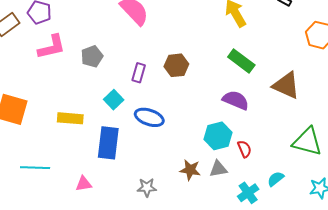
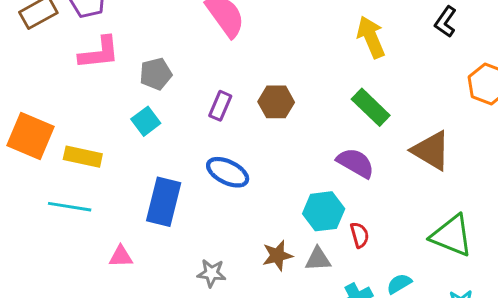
cyan square: (114, 100) -> (146, 121), moved
yellow rectangle: (70, 118) -> (83, 157), moved
cyan line: (35, 168) -> (70, 207), moved
brown star: (190, 170) -> (277, 256), turned -30

